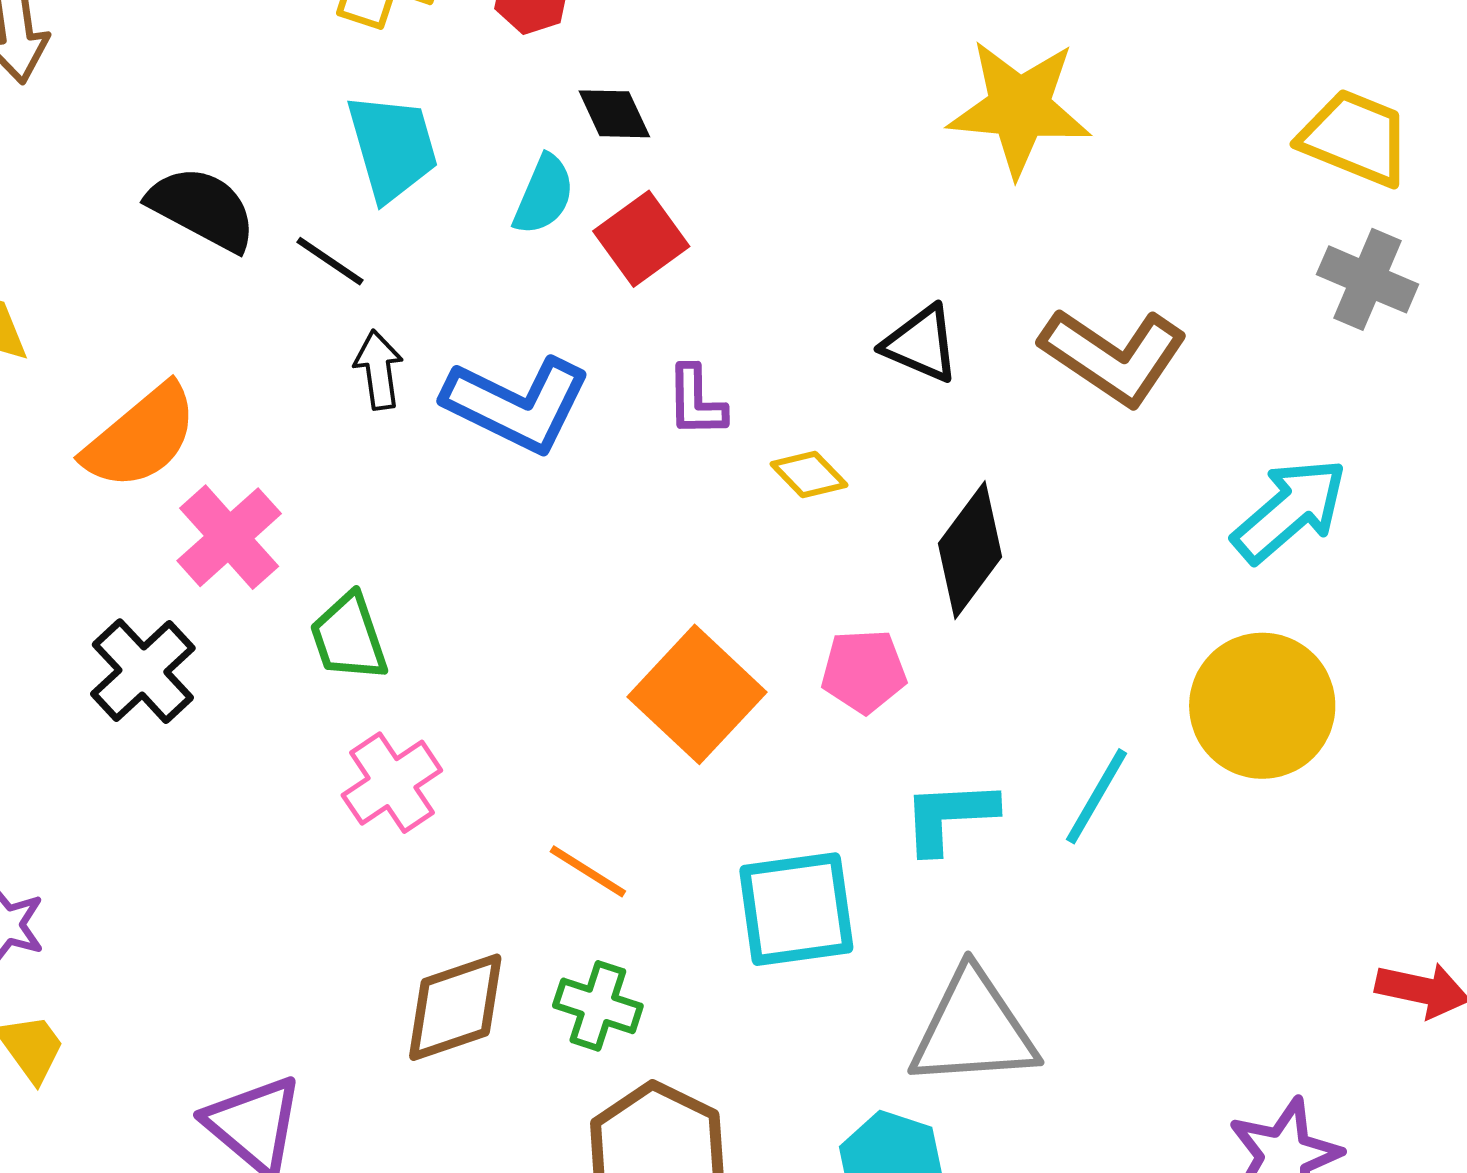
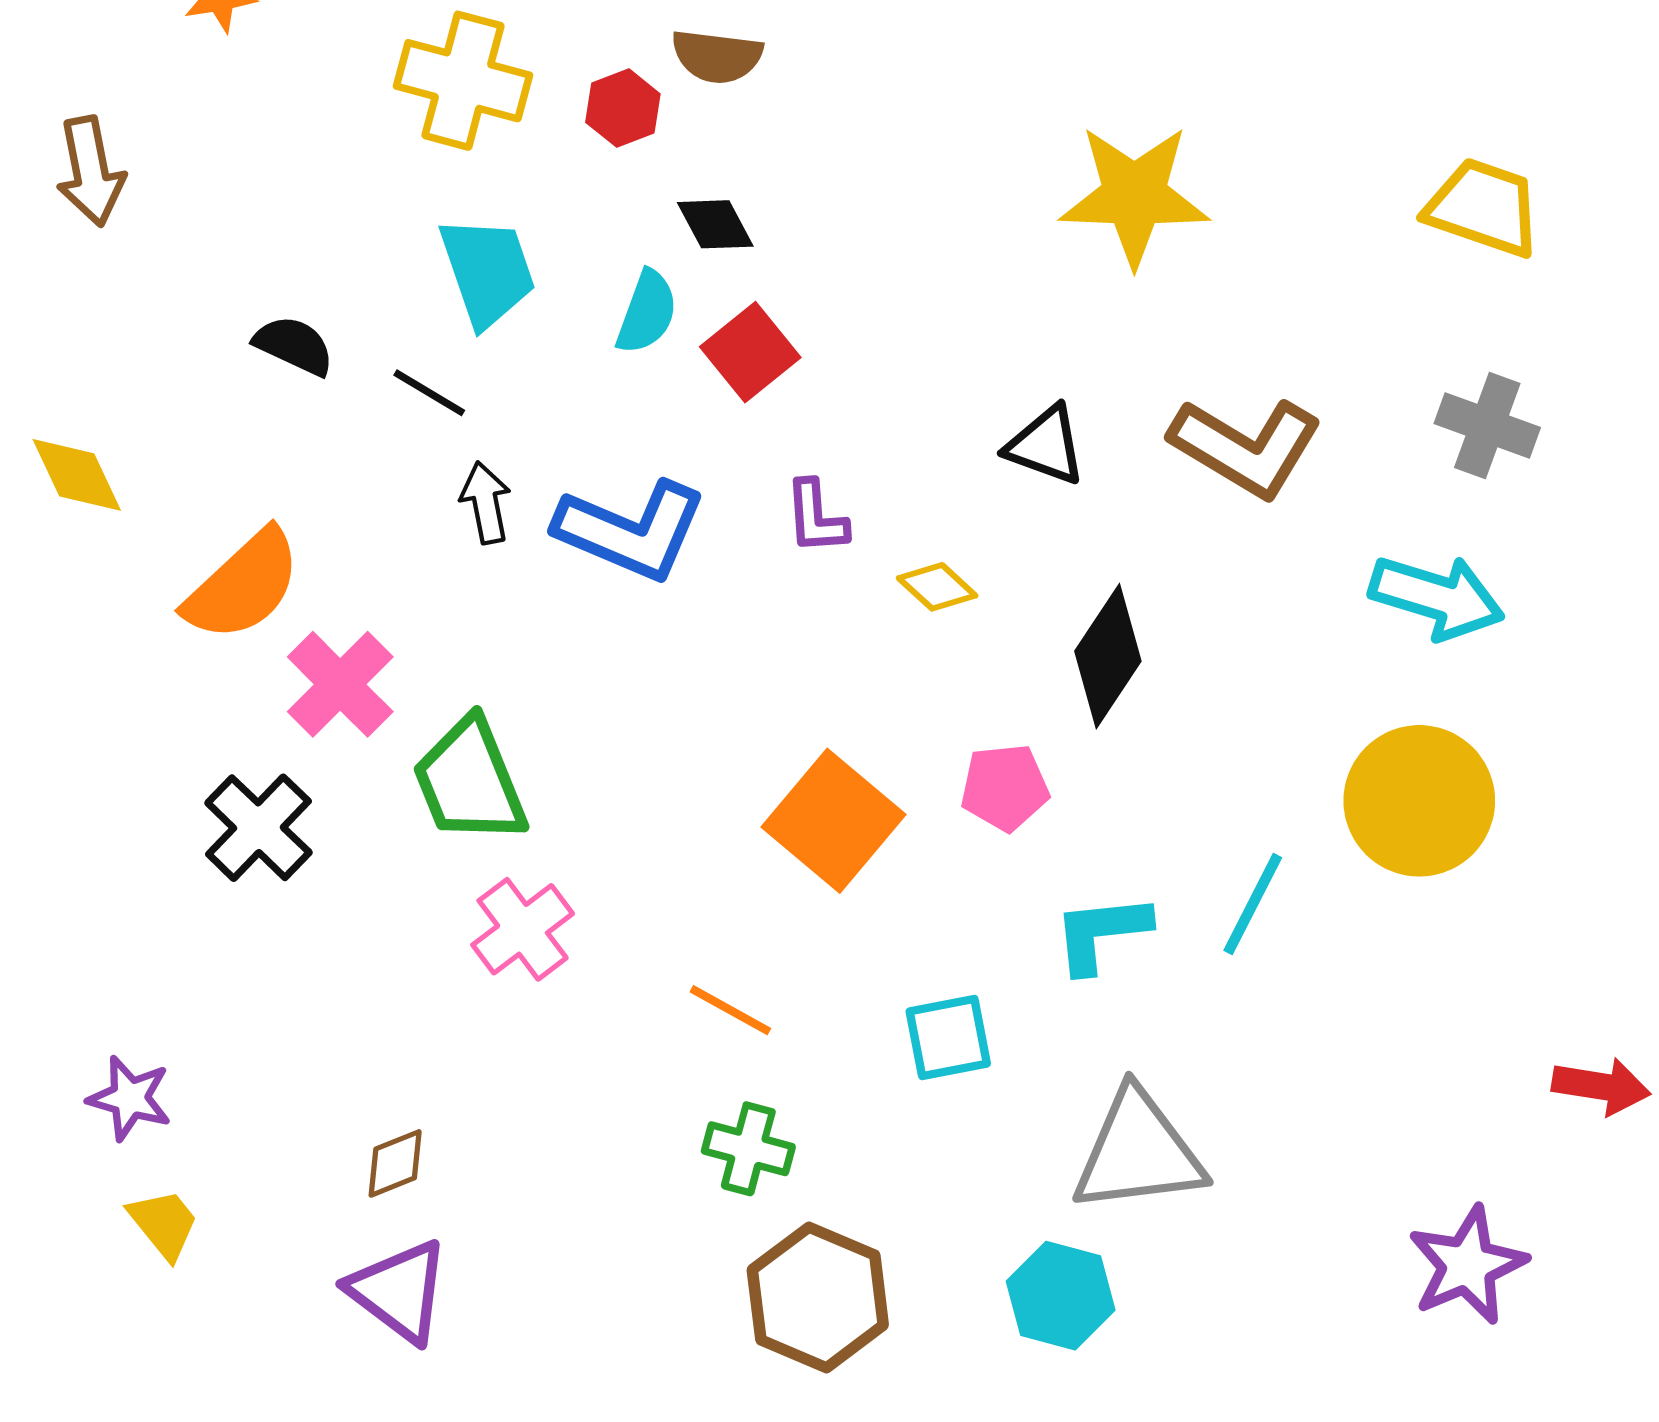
black semicircle: (202, 209) -> (294, 346), size x0.7
gray cross: (1368, 279) -> (1487, 426), moved
cyan arrow: (1290, 510) -> (1437, 597), turned 61
green trapezoid: (349, 637) -> (470, 781), size x1.4
cyan square: (796, 909) -> (948, 1038), size x0.7
brown diamond: (455, 1007) -> (395, 1163), moved, size x0.6

